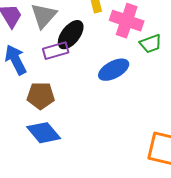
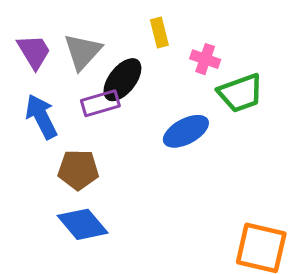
pink cross: (127, 21) -> (205, 59), size x0.6
green trapezoid: (151, 44) -> (241, 93), size x1.4

